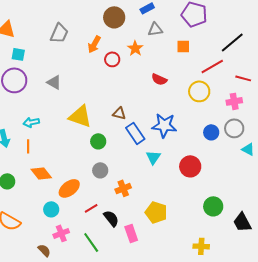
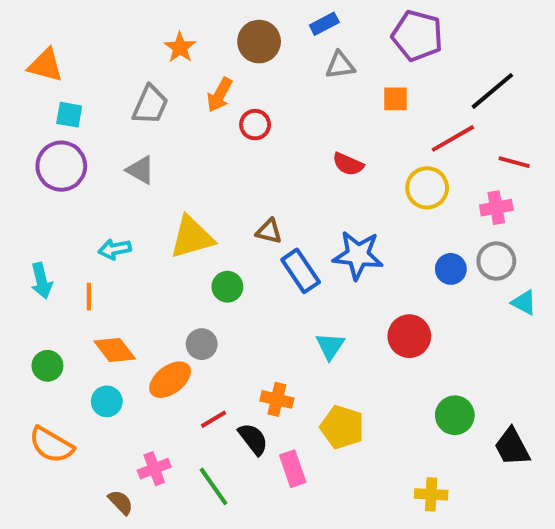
gray trapezoid: (59, 33) -> (150, 105), moved
orange star: (135, 48) -> (180, 47), moved
yellow triangle: (80, 116) -> (192, 237), turned -35
cyan arrow: (31, 122) -> (115, 249), moved
cyan triangle: (153, 157) -> (330, 346), moved
gray circle: (100, 170) -> (202, 344), moved
orange cross: (123, 188) -> (277, 399), moved, turned 35
cyan circle: (51, 209) -> (107, 401), moved

